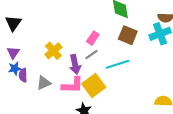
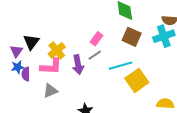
black triangle: (13, 23) -> (31, 42), moved
gray triangle: (44, 83) -> (50, 91), moved
pink L-shape: (72, 85) -> (51, 66), moved
yellow square: (94, 86) -> (137, 80), moved

